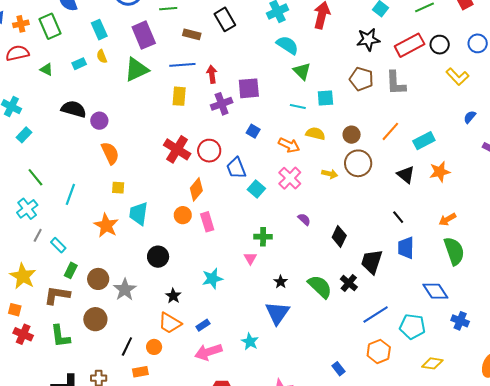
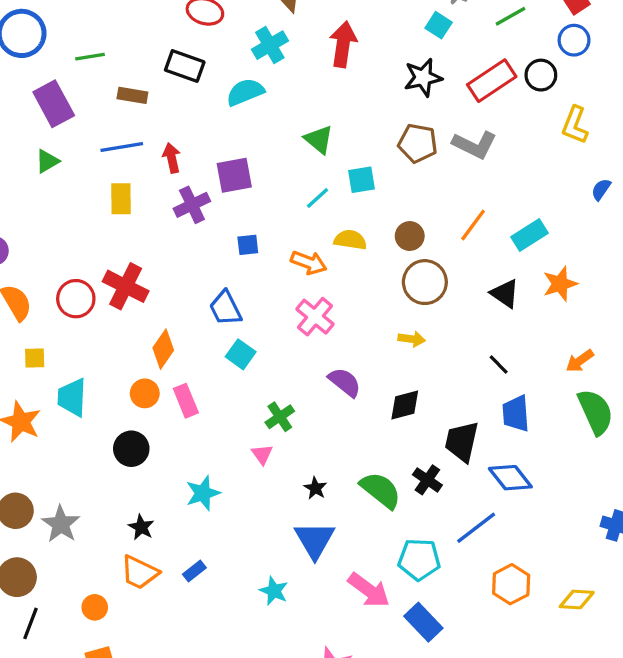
black rectangle: (225, 19) -> (185, 66), turned -35
blue circle: (478, 43) -> (574, 40), moved
cyan semicircle: (287, 45) -> (245, 92), moved, turned -50
green triangle: (137, 70) -> (47, 161), size x0.6
yellow L-shape: (457, 77) -> (575, 125), turned 70
gray L-shape: (396, 83) -> (475, 145), turned -56
cyan line: (298, 107) -> (317, 198), turned -49
blue square: (253, 131) -> (248, 245), turned -32
red circle: (209, 151) -> (76, 299), moved
yellow arrow: (330, 174) -> (412, 339), moved
cyan square: (256, 189) -> (241, 354), moved
purple semicircle: (304, 219) -> (345, 382), size x1.5
black diamond: (339, 236) -> (405, 405), turned 55
green cross: (263, 237) -> (280, 417), turned -30
black circle: (158, 257) -> (131, 449), moved
blue diamond: (435, 291) -> (510, 478), moved
cyan pentagon: (412, 327) -> (419, 559), moved
black line: (127, 346) -> (30, 623), moved
orange circle: (154, 347) -> (95, 607), moved
orange hexagon: (379, 351) -> (511, 584), moved
pink arrow: (208, 352) -> (369, 590), moved, turned -120
blue rectangle: (339, 369) -> (423, 622), size x1.6

